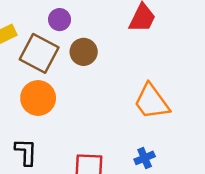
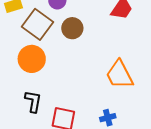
black L-shape: (26, 152) -> (33, 101), moved

